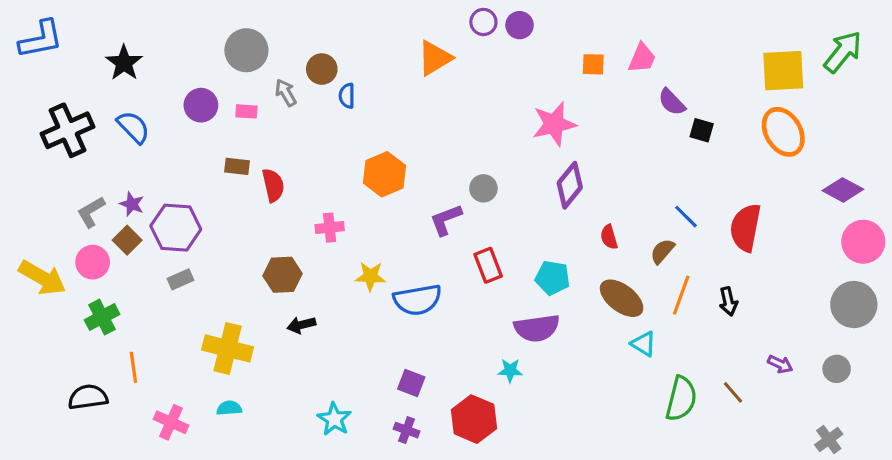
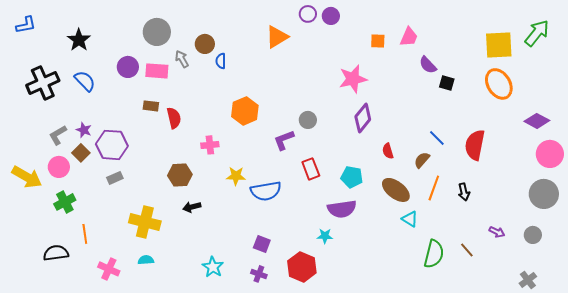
blue L-shape: (41, 39) -> (26, 25), size x0.7
pink rectangle: (246, 111) -> (157, 71), size x1.6

